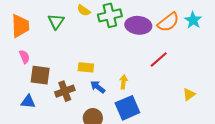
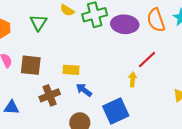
orange semicircle: (168, 22) -> (156, 20), turned 110
brown square: (40, 75) -> (31, 65), moved
yellow arrow: (123, 82) -> (133, 79), moved

